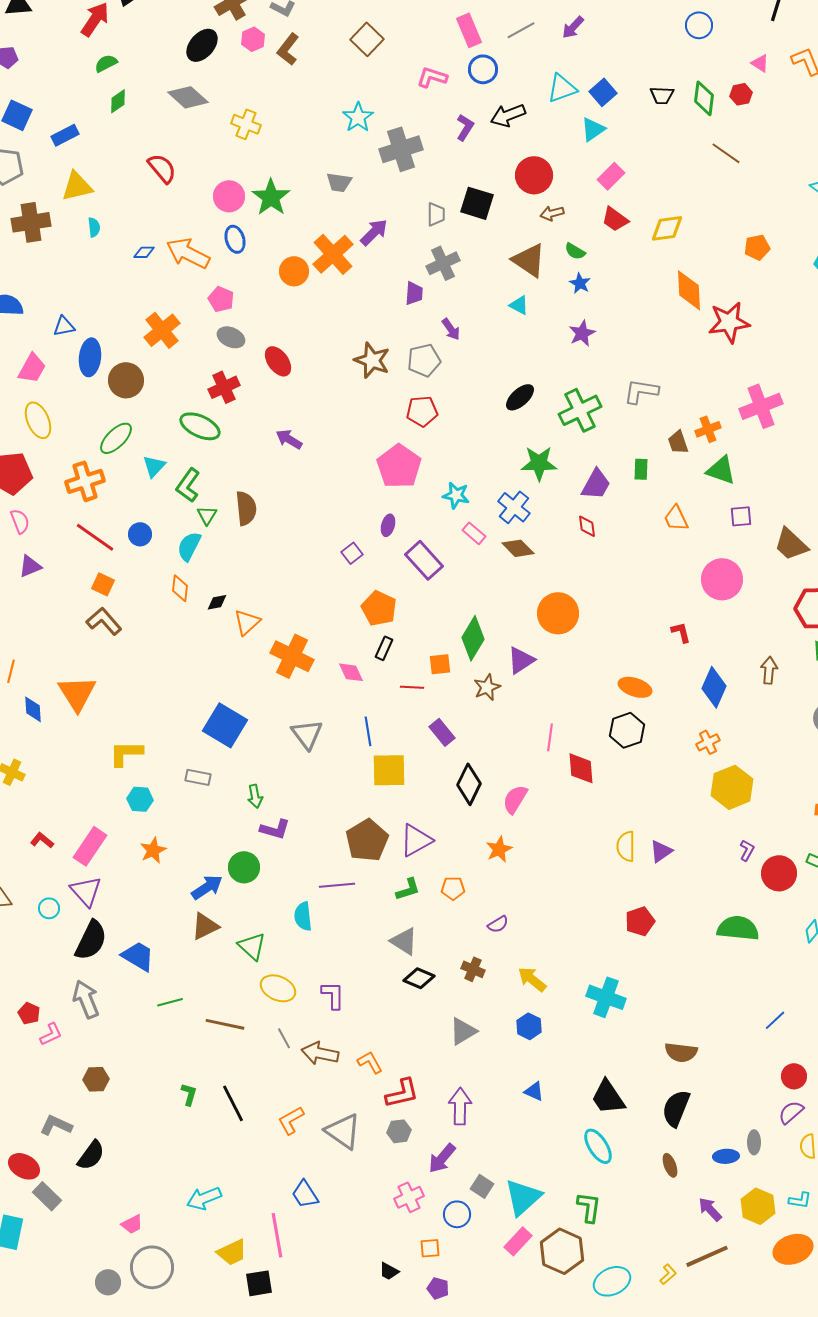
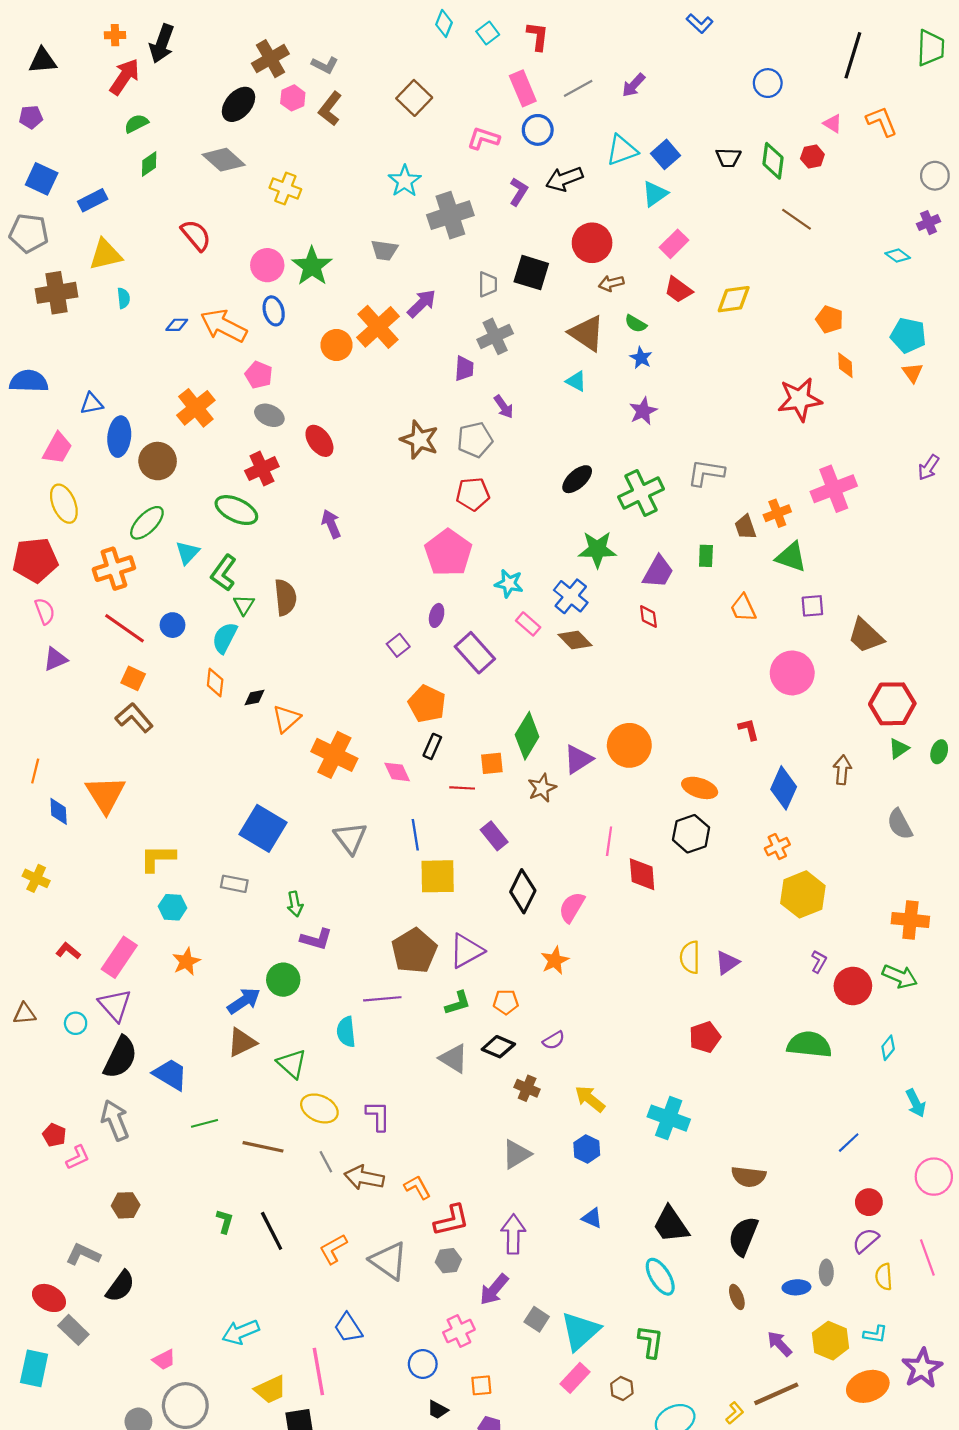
orange pentagon: (757, 247) -> (829, 319), turned 30
orange diamond: (689, 290) -> (845, 365), moved, size x0.6
purple arrow: (289, 439) -> (331, 524), turned 36
orange circle: (558, 613) -> (629, 745), moved
black diamond: (419, 978) -> (498, 1047), moved
blue circle: (457, 1214) -> (423, 1364), moved
brown hexagon: (562, 1251) -> (622, 1388), size x0.5

